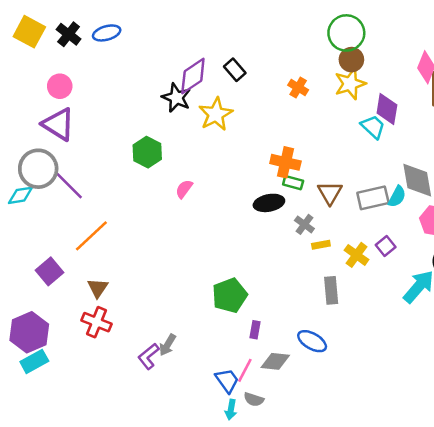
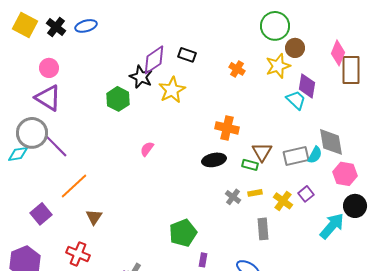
brown circle: (351, 60) -> (295, 48), moved
black rectangle: (235, 70) -> (187, 55), turned -30
green hexagon: (147, 152) -> (118, 99), moved
green rectangle: (293, 183) -> (250, 165), moved
gray cross: (304, 224) -> (233, 197), moved
brown triangle: (98, 288) -> (94, 217), moved

